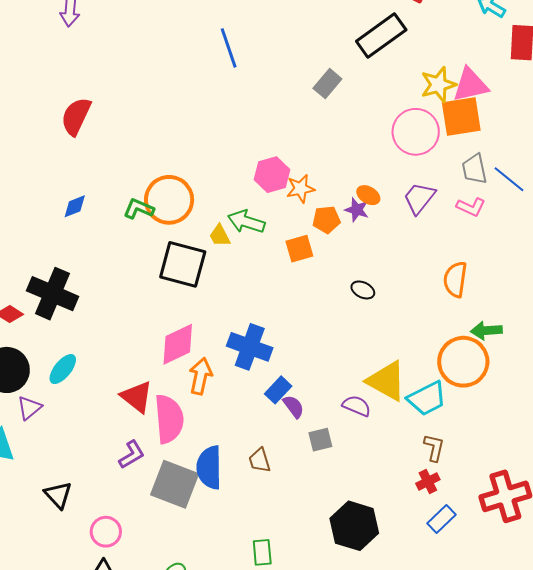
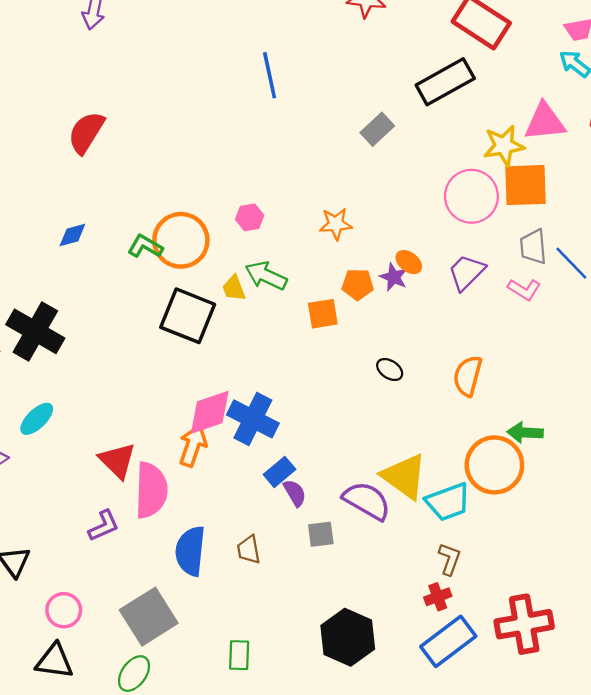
pink triangle: (470, 85) -> (545, 122), moved
pink hexagon: (272, 175) -> (250, 217), moved, size x0.7
orange star: (301, 189) -> (336, 224), moved
orange semicircle: (455, 279) -> (468, 376), moved
pink diamond: (178, 344) -> (210, 412), moved
purple semicircle: (357, 406) -> (367, 501), size x1.5
gray square: (175, 484) -> (149, 617), moved, turned 30
blue rectangle: (442, 519) -> (448, 641), size x1.6

